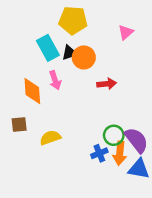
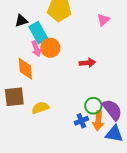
black triangle: (69, 53) -> (21, 21), moved
orange circle: (84, 57) -> (50, 48), moved
pink arrow: (55, 80) -> (36, 49), moved
brown square: (19, 124) -> (14, 97), size x1.5

